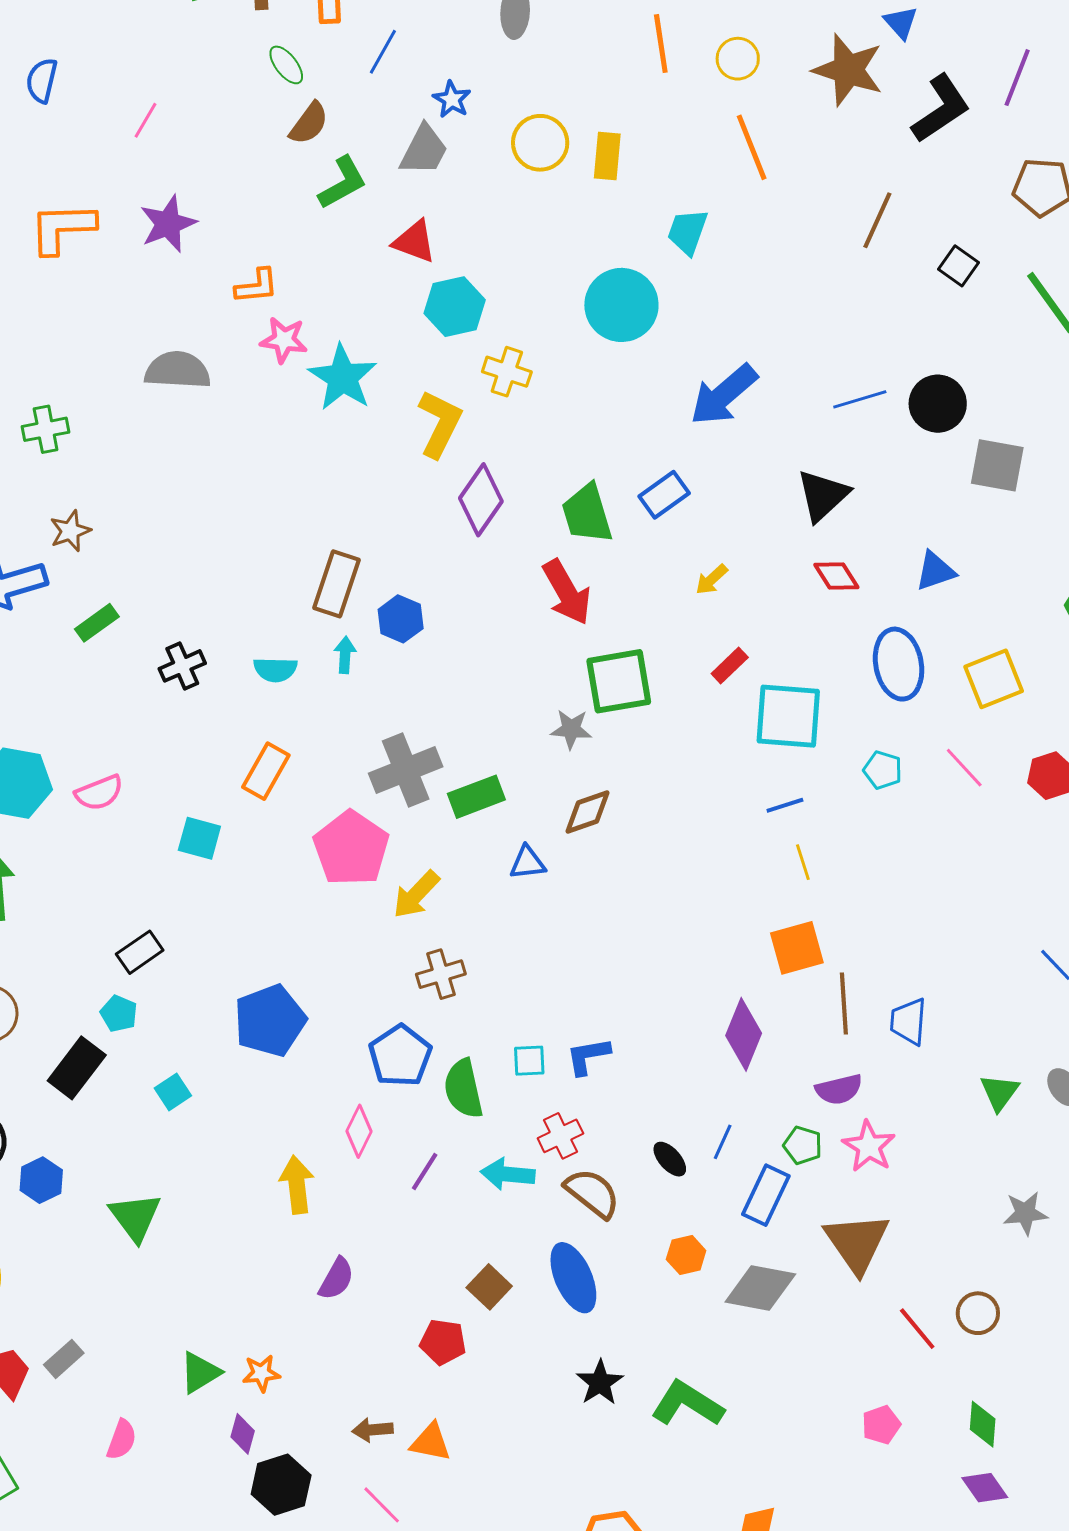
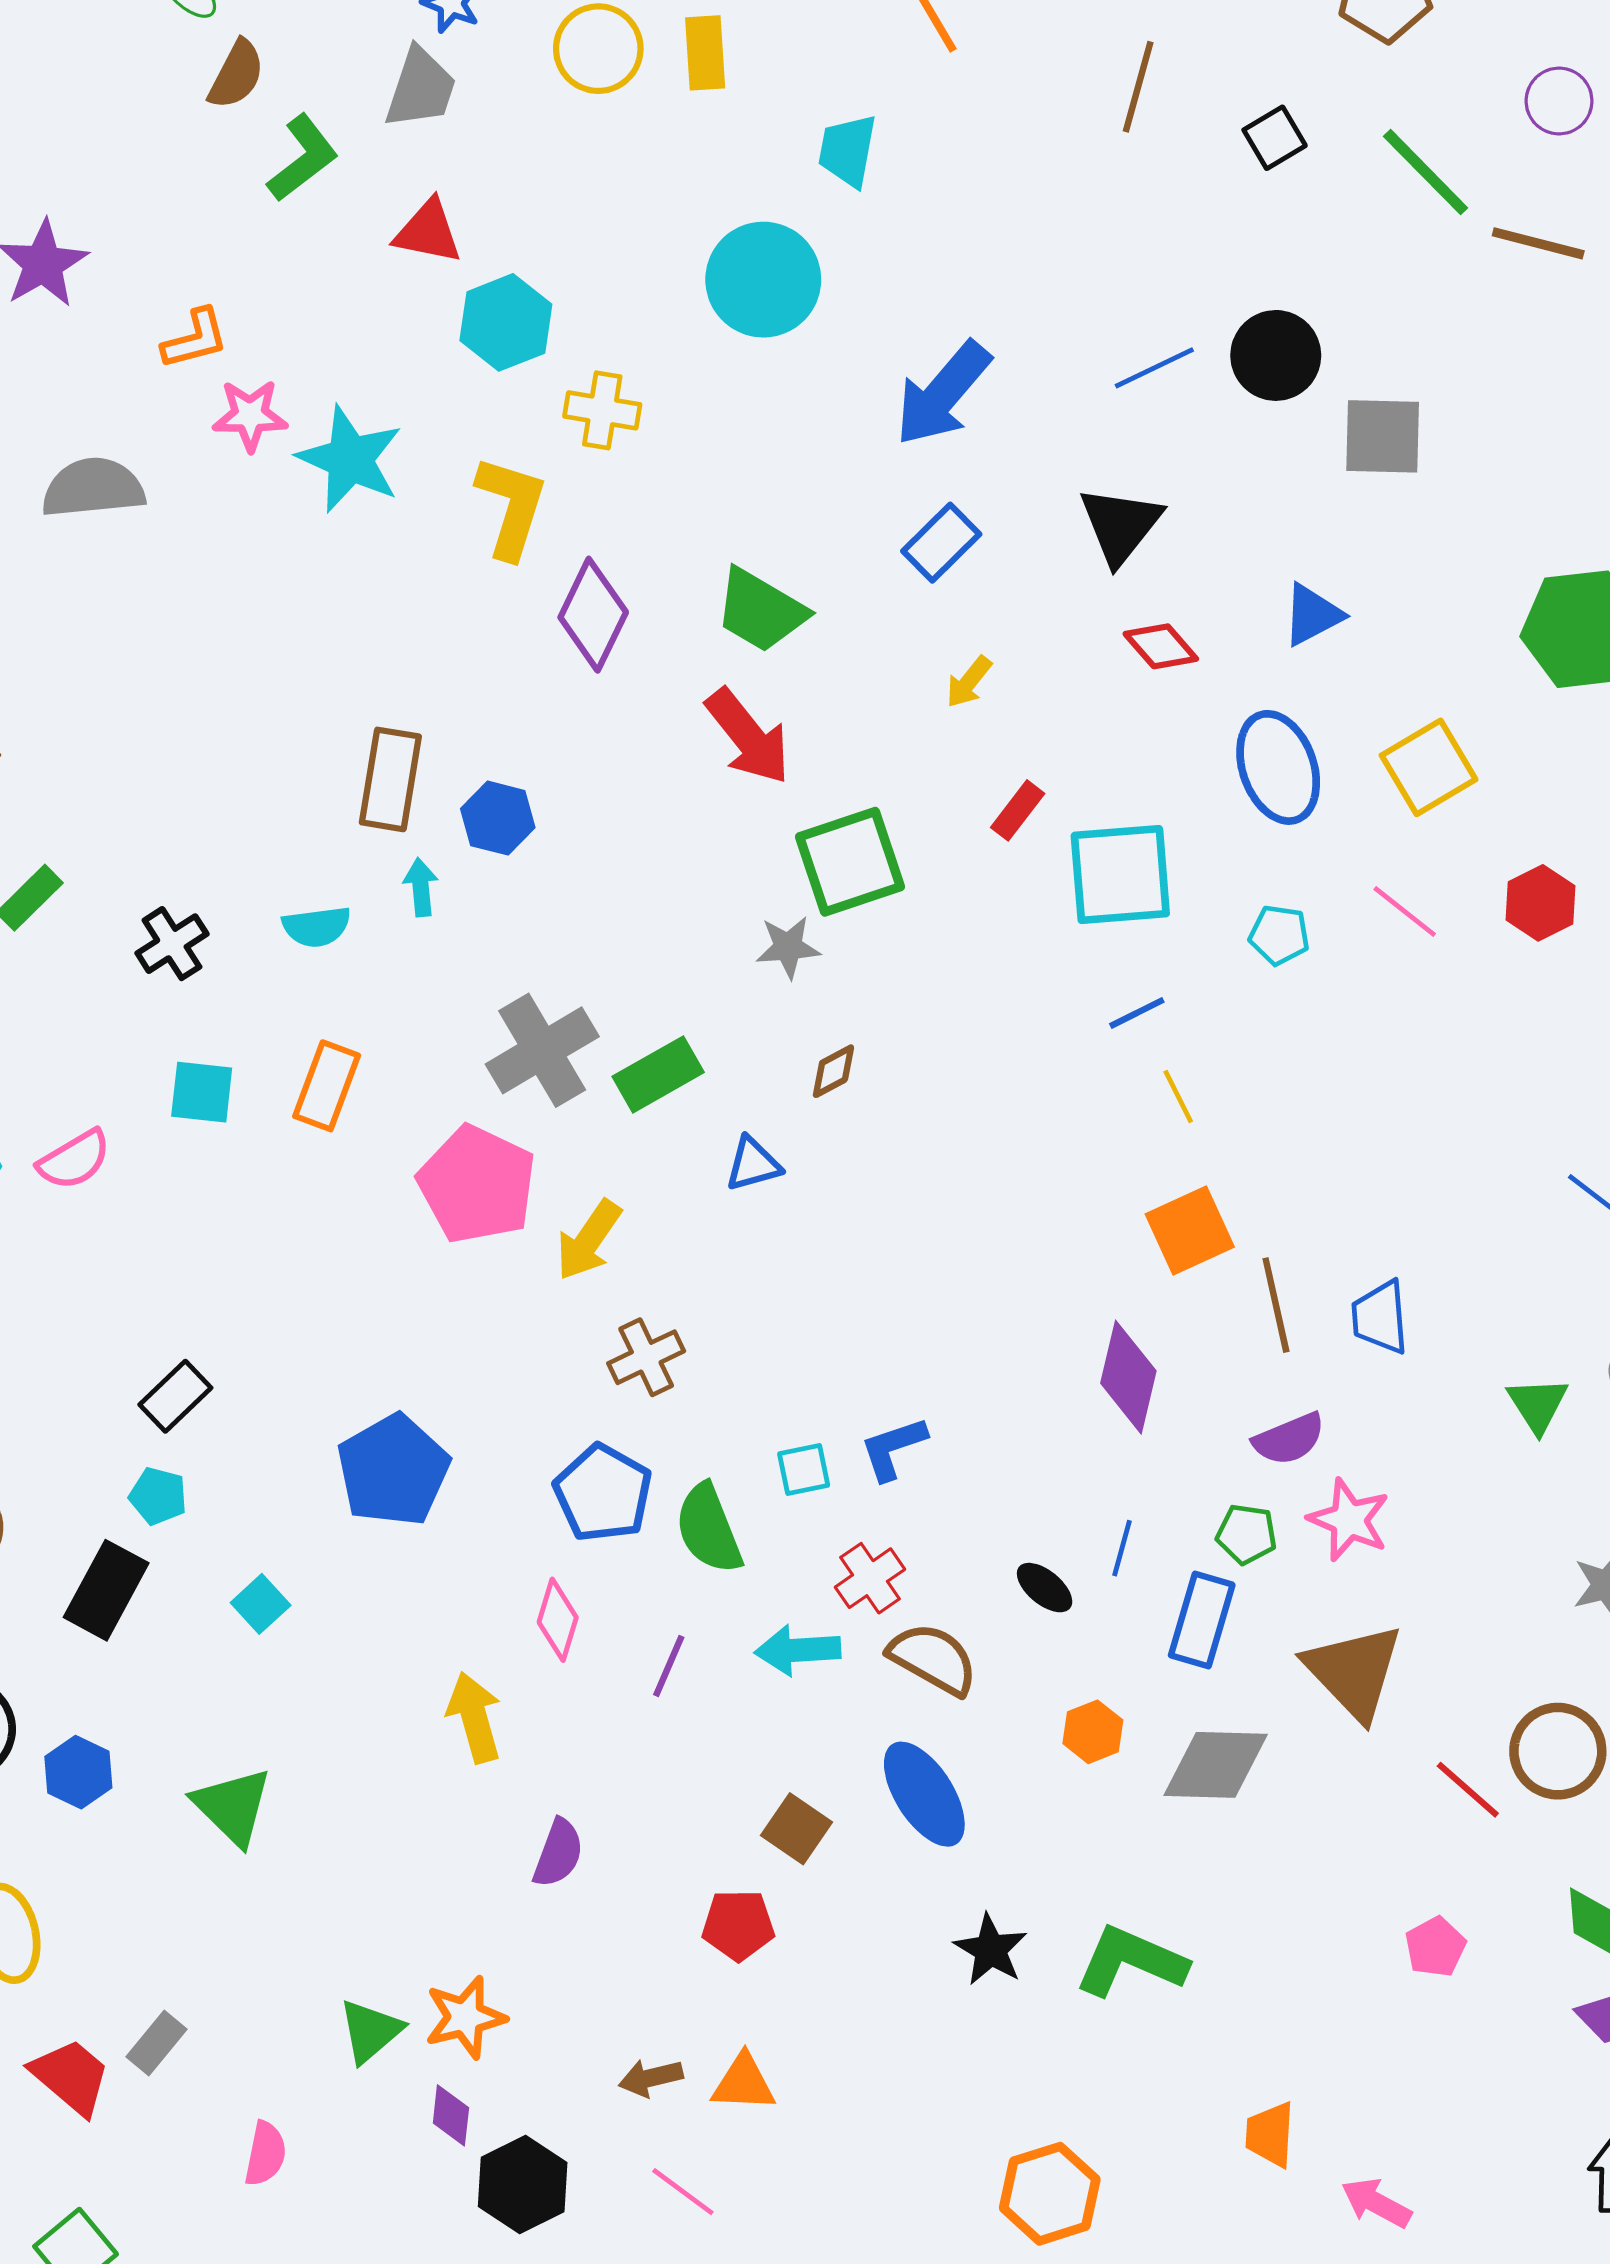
black square: (959, 266) -> (1275, 138), turned 33
blue rectangle: (664, 495) -> (941, 543), moved
green trapezoid: (587, 514) -> (761, 610), turned -34
brown diamond: (588, 812) -> (833, 1071), size x0.7
cyan square: (199, 838) -> (202, 1092), moved
brown circle: (978, 1313) -> (1558, 1751), size x1.4
orange star: (261, 1373) -> (465, 2017), size x1.4

